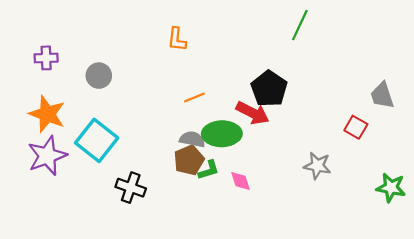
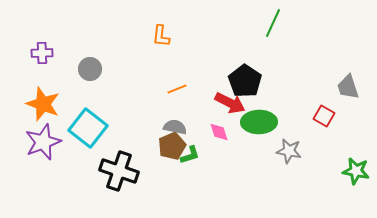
green ellipse: (222, 134) -> (259, 122), moved
pink diamond: (241, 181) -> (219, 132), moved
black cross: (131, 188) -> (119, 171), size x1.4

